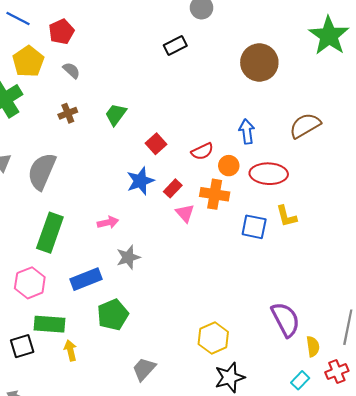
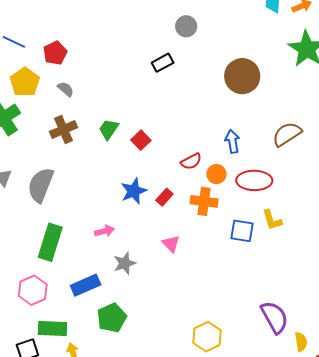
brown cross: (68, 113) -> (63, 130), size x1.5
red square: (156, 144) -> (141, 140), moved
pink triangle: (185, 213) -> (171, 244), moved

